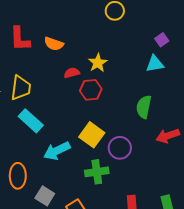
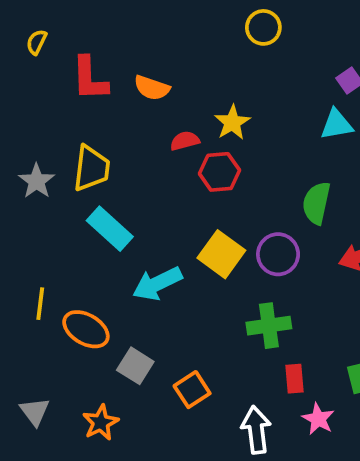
purple circle: (120, 148) -> (278, 254), moved
green cross: (97, 172) -> (269, 326), moved
orange ellipse: (18, 176) -> (86, 329), turned -60

